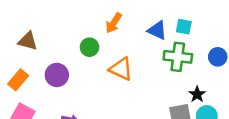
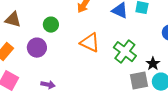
green circle: (89, 47) -> (51, 25), moved
green cross: (178, 57) -> (125, 52), moved, turned 30

